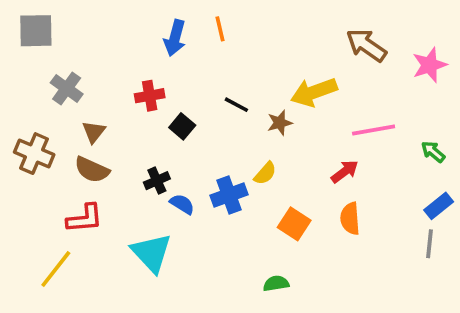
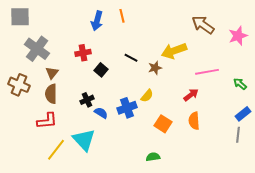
gray cross: (67, 88) -> (37, 49), size x1.4
brown semicircle: (92, 170) -> (51, 94), turned 66
yellow line: (56, 269) -> (56, 150), moved

